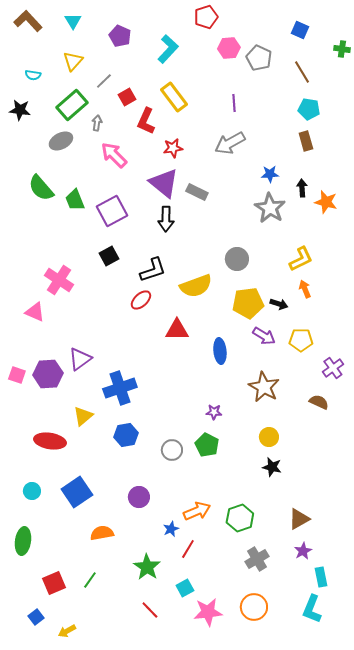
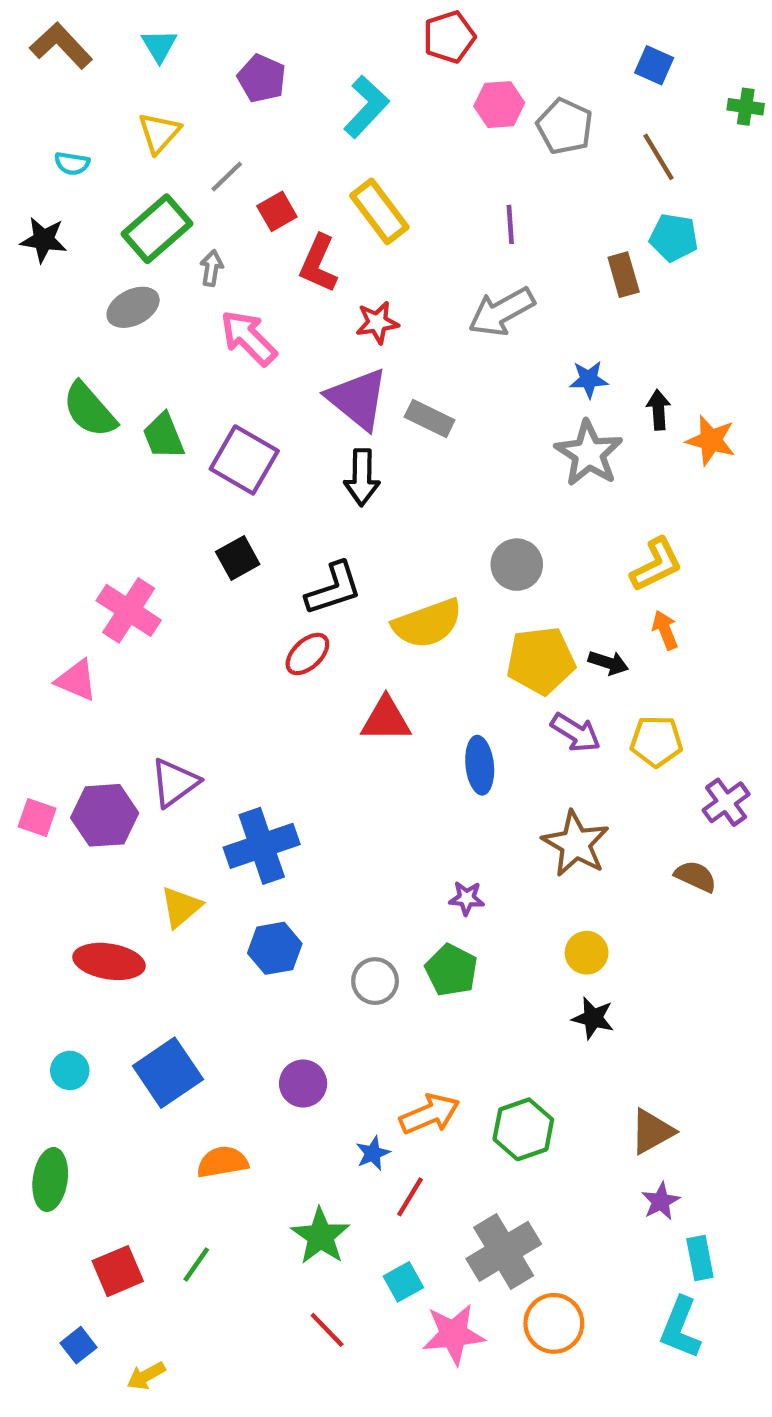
brown rectangle: (306, 141) -> (624, 275), moved
purple square: (112, 211) -> (244, 460), turned -32
gray cross: (257, 559) -> (504, 1251), moved, size x1.4

